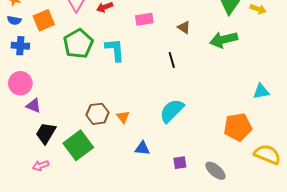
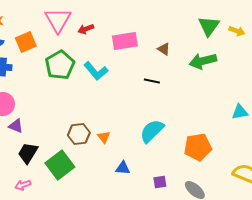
pink rectangle: (144, 19) -> (125, 41), size x1.4
cyan L-shape: (115, 50) -> (96, 71), turned 145
black line: (172, 60) -> (152, 81), turned -63
orange pentagon: (238, 127) -> (198, 147), moved

